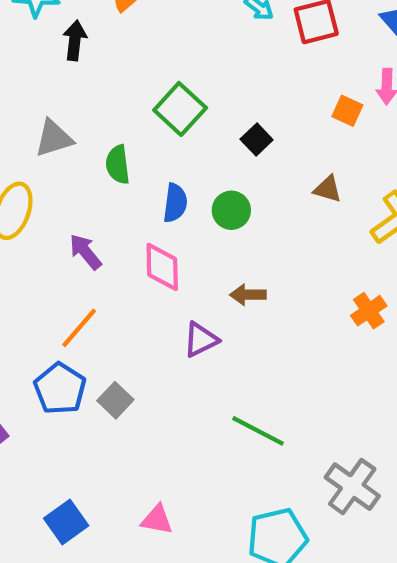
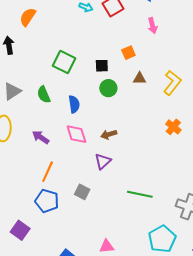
orange square: (347, 111) -> (128, 53), moved, turned -32
black square: (257, 140) -> (102, 66), turned -32
green circle: (231, 210) -> (108, 88), moved
brown arrow: (248, 295) -> (109, 134), moved
gray square: (115, 400) -> (82, 192), moved

